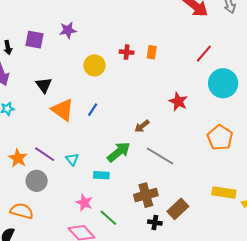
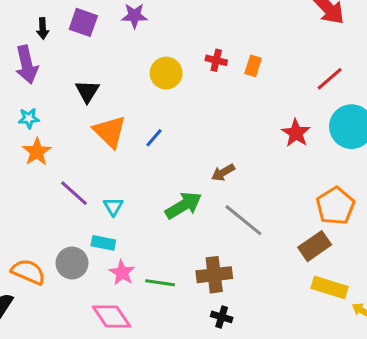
red star: (178, 102) -> (296, 133), moved
orange star: (18, 158) -> (37, 152), moved
cyan rectangle: (101, 175) -> (103, 243), moved
gray circle: (37, 181) -> (72, 263), moved
brown rectangle: (178, 209) -> (315, 246), moved
green line: (108, 218) -> (160, 283), moved, turned -42

